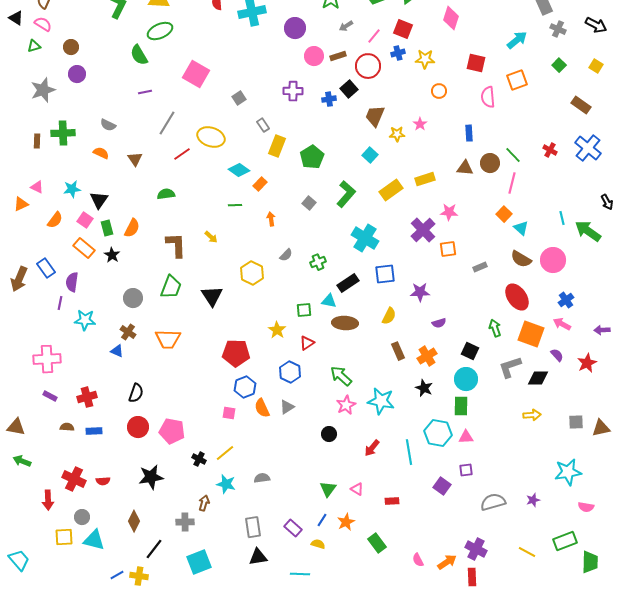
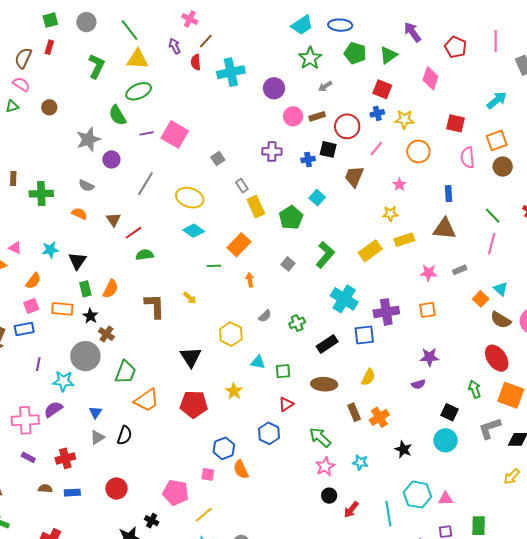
pink line: (374, 36) -> (376, 148), moved
purple circle: (77, 74) -> (111, 159), moved
black square: (349, 89) -> (328, 149), turned -36
gray star: (43, 90) -> (88, 139), moved
orange circle: (439, 91) -> (418, 151), size x1.5
purple line: (145, 92) -> (147, 133), moved
yellow star: (397, 134) -> (390, 214), moved
brown rectangle: (37, 141) -> (13, 179), moved
yellow rectangle: (277, 146) -> (256, 207), turned -45
red line: (182, 154) -> (134, 233), moved
cyan square: (370, 155) -> (317, 198), moved
brown circle: (490, 163) -> (503, 167), moved
brown triangle: (465, 168) -> (444, 229), size x1.4
cyan diamond: (239, 170) -> (194, 231), moved
orange rectangle: (260, 184) -> (239, 245), size x1.6
orange square: (504, 214) -> (481, 299), moved
pink square: (85, 220) -> (31, 306), moved, turned 35
purple cross: (423, 230) -> (386, 312), moved, turned 35
orange rectangle: (84, 248) -> (62, 309), turned -35
gray rectangle: (480, 267) -> (460, 270), moved
blue rectangle: (46, 268) -> (24, 329), turned -66
purple semicircle: (72, 282) -> (53, 409), moved, turned 48
green trapezoid: (171, 287) -> (126, 372), moved
purple star: (420, 292) -> (429, 357), moved
gray circle: (133, 298) -> (85, 356), moved, size x1.5
cyan triangle: (329, 301) -> (258, 362), moved
yellow star: (277, 330) -> (234, 391), moved
brown cross: (128, 332) -> (106, 334), moved
orange trapezoid: (168, 339) -> (147, 400), turned -36
blue triangle: (117, 351) -> (95, 412), turned 40
brown rectangle: (398, 351) -> (354, 412), moved
red pentagon: (236, 353) -> (194, 404), moved
orange cross: (427, 356) -> (379, 417), moved
black semicircle: (136, 393) -> (125, 435), moved
cyan star: (381, 401) -> (360, 462), size x0.6
green rectangle: (461, 406) -> (479, 526), moved
gray triangle: (287, 407) -> (97, 437), moved
yellow arrow: (532, 415) -> (512, 476), turned 138
pink pentagon: (172, 431) -> (176, 493), moved
black circle: (329, 434) -> (329, 496), moved
black cross: (199, 459) -> (152, 521), moved

